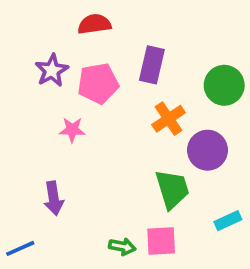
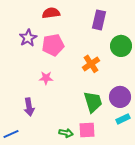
purple rectangle: (152, 65) -> (99, 20), moved
pink star: (72, 130) -> (46, 78), moved
purple circle: (207, 150) -> (120, 97), moved

